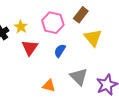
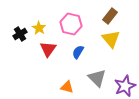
brown rectangle: (81, 15) -> (110, 16), moved

